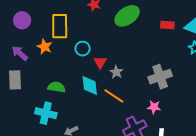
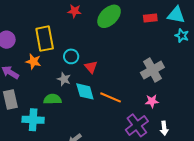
gray star: (116, 72) -> (64, 79), moved
cyan cross: (46, 113) -> (33, 120), moved

